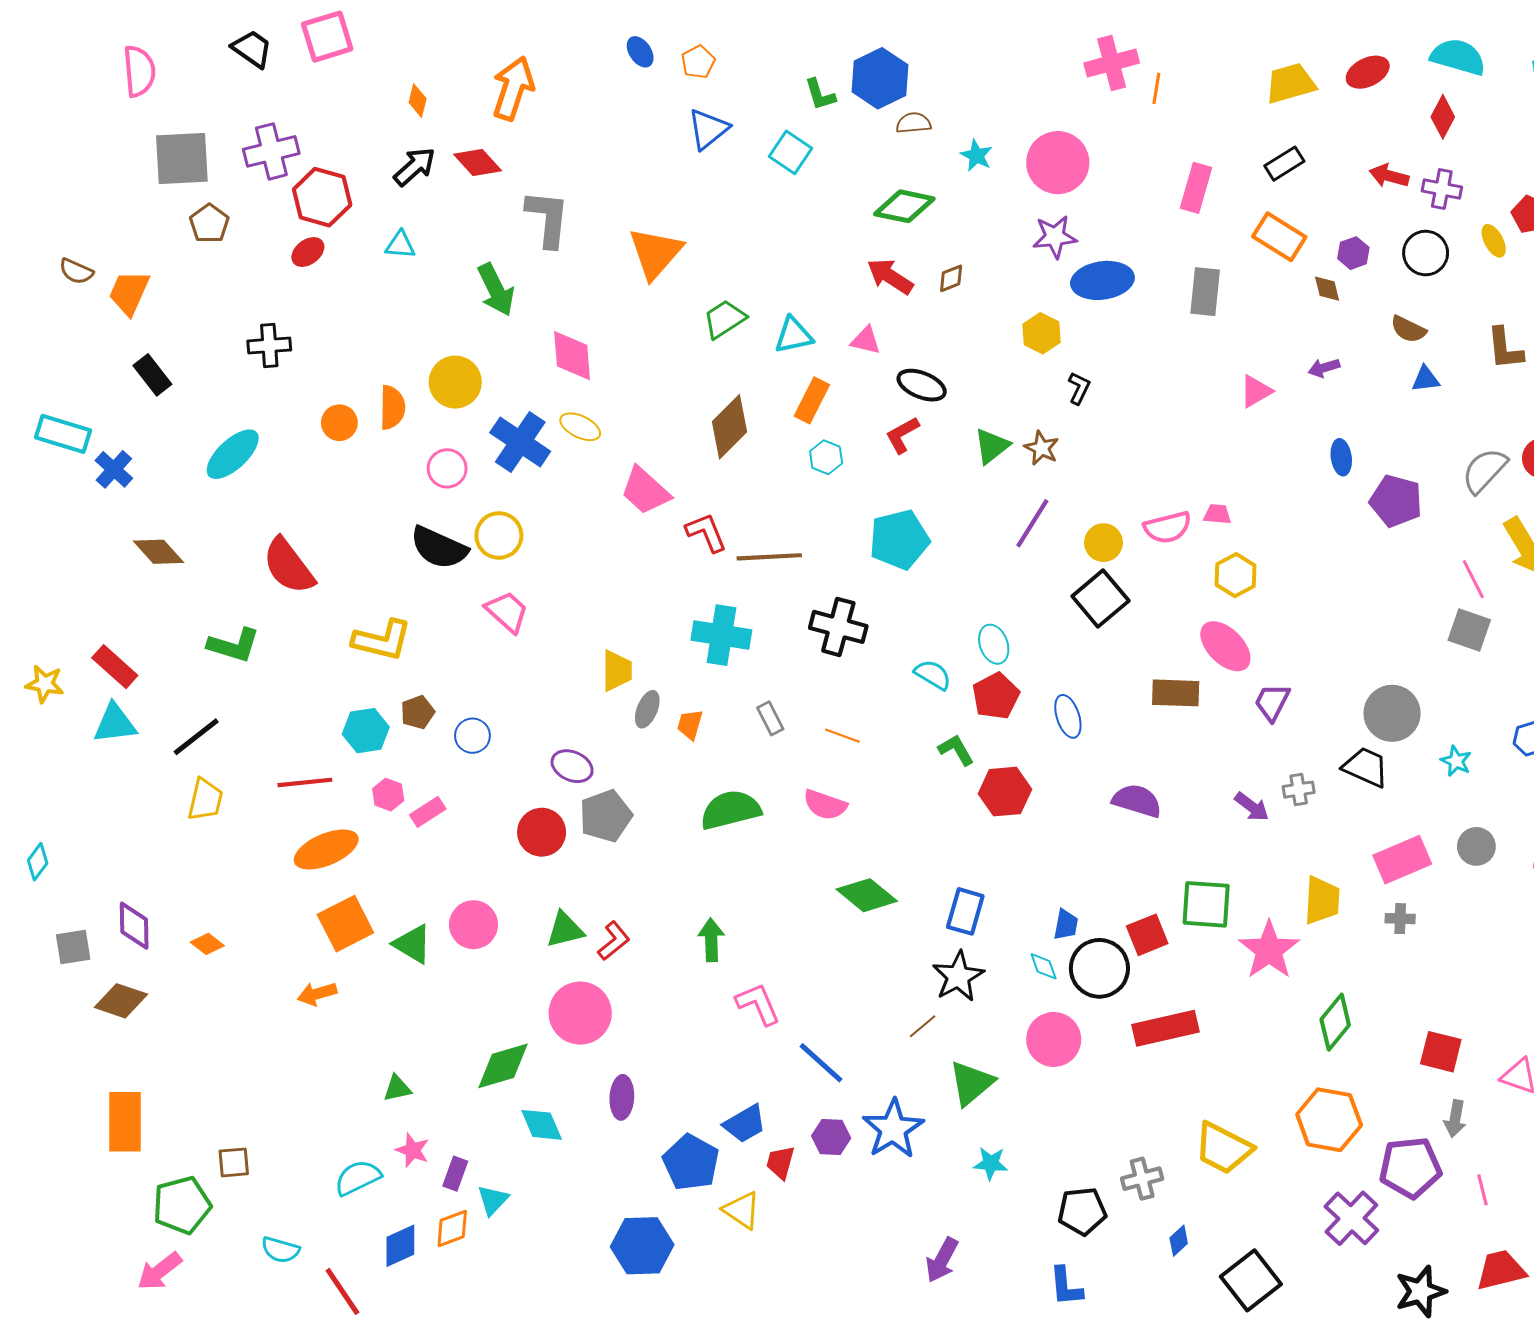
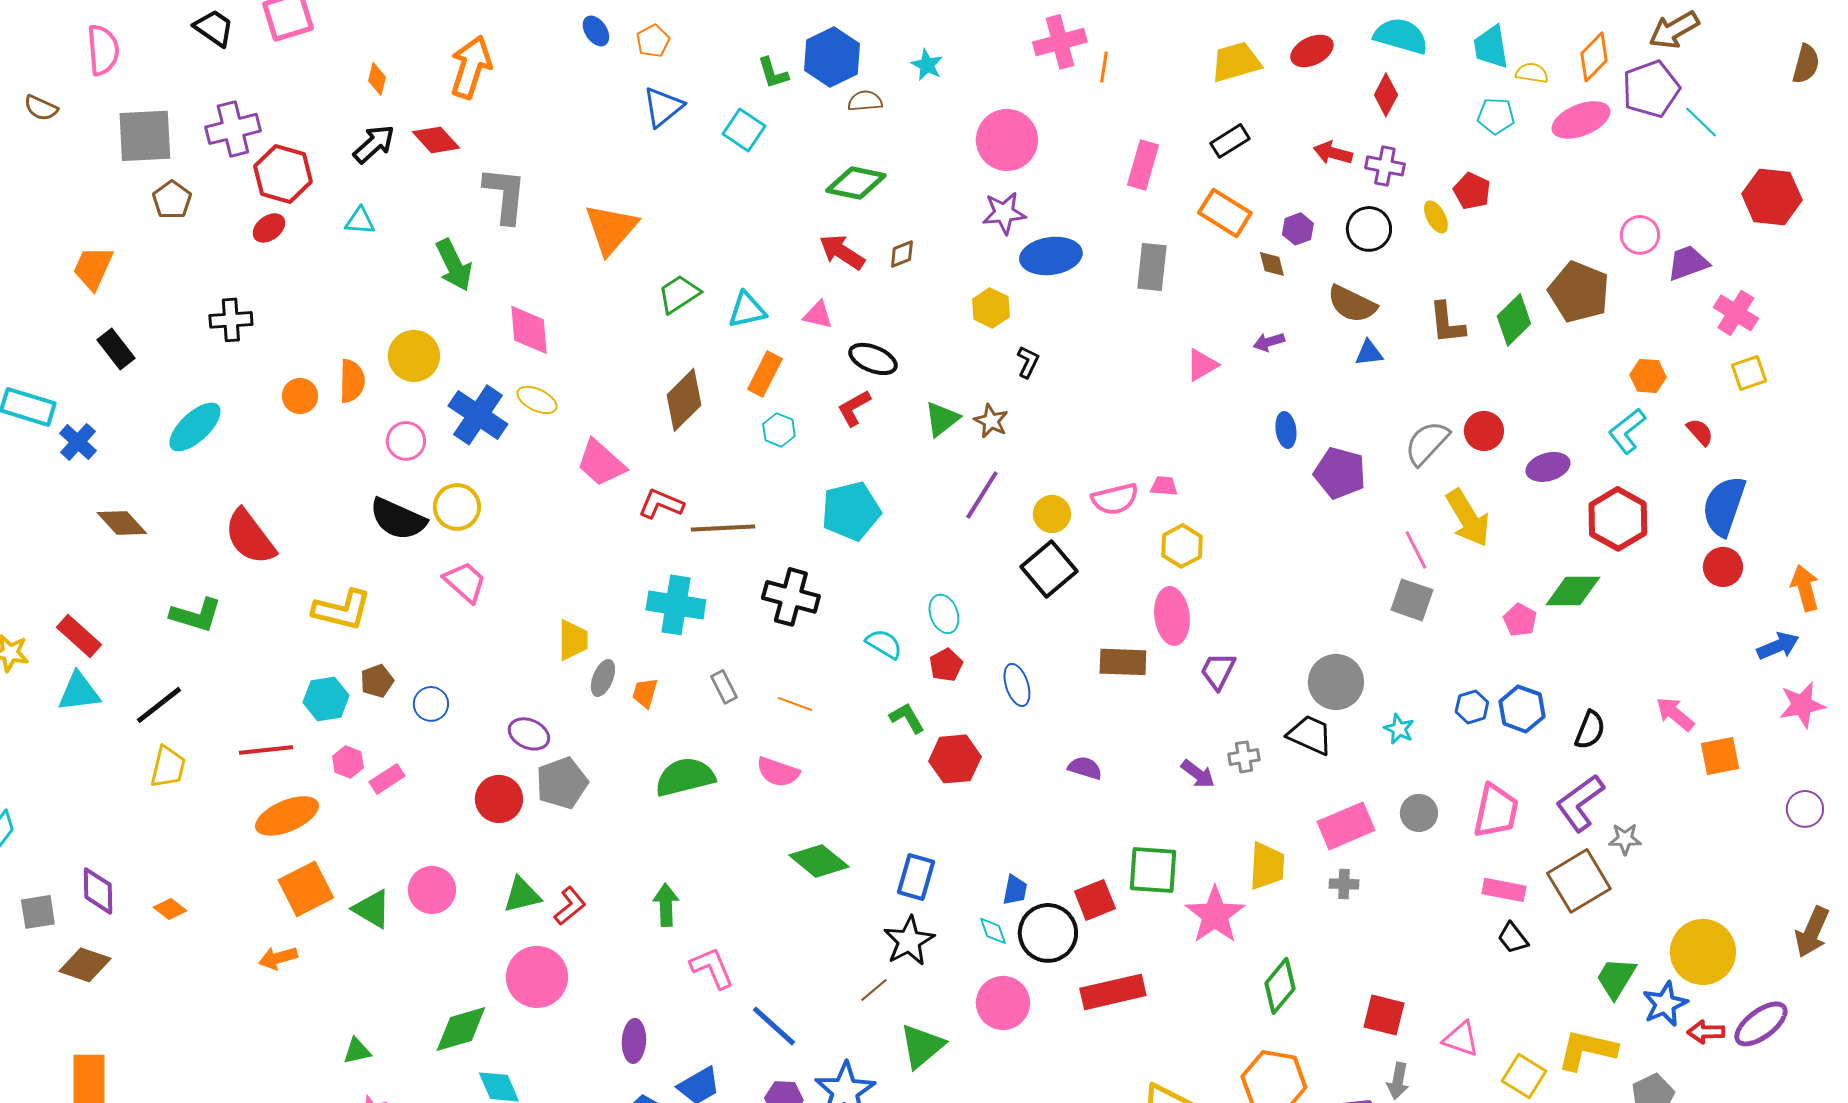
cyan star: (976, 155) -> (927, 65), moved
brown semicircle: (76, 271) -> (41, 108), moved
brown semicircle: (1408, 329) -> (1352, 304), size x1.4
red L-shape: (706, 532) -> (661, 504), turned -45
pink ellipse: (1225, 646) -> (1172, 616), turned 38
red pentagon: (996, 696) -> (946, 665), size x0.7
purple semicircle: (1137, 801) -> (1085, 768), size x0.7
purple ellipse: (622, 1097) -> (634, 1041), moved

